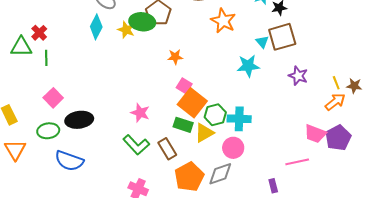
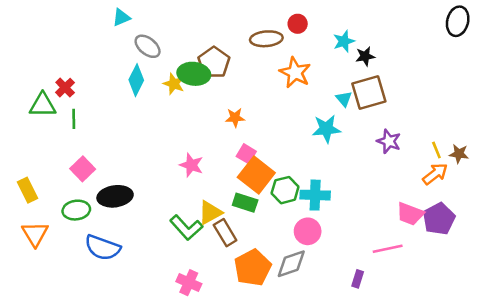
pink star: (140, 113) -> (191, 165), moved
yellow triangle: (204, 133) -> (210, 213), moved
purple rectangle: (273, 186) -> (358, 279), turned 32

